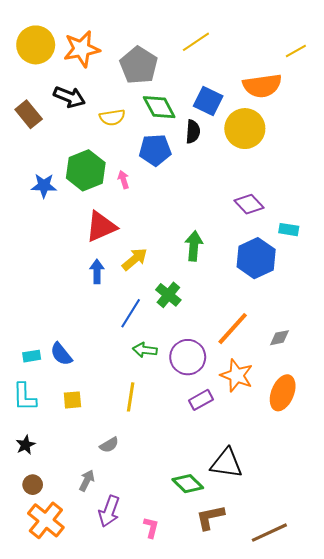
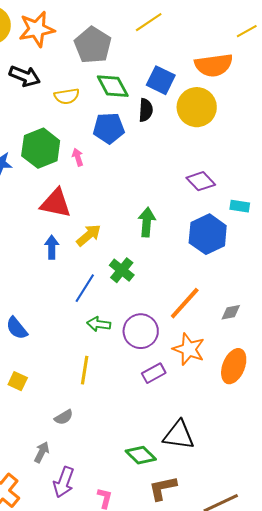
red triangle: (101, 227) -> (56, 203), turned 36
yellow square: (72, 400) -> (18, 381), moved, turned 30

